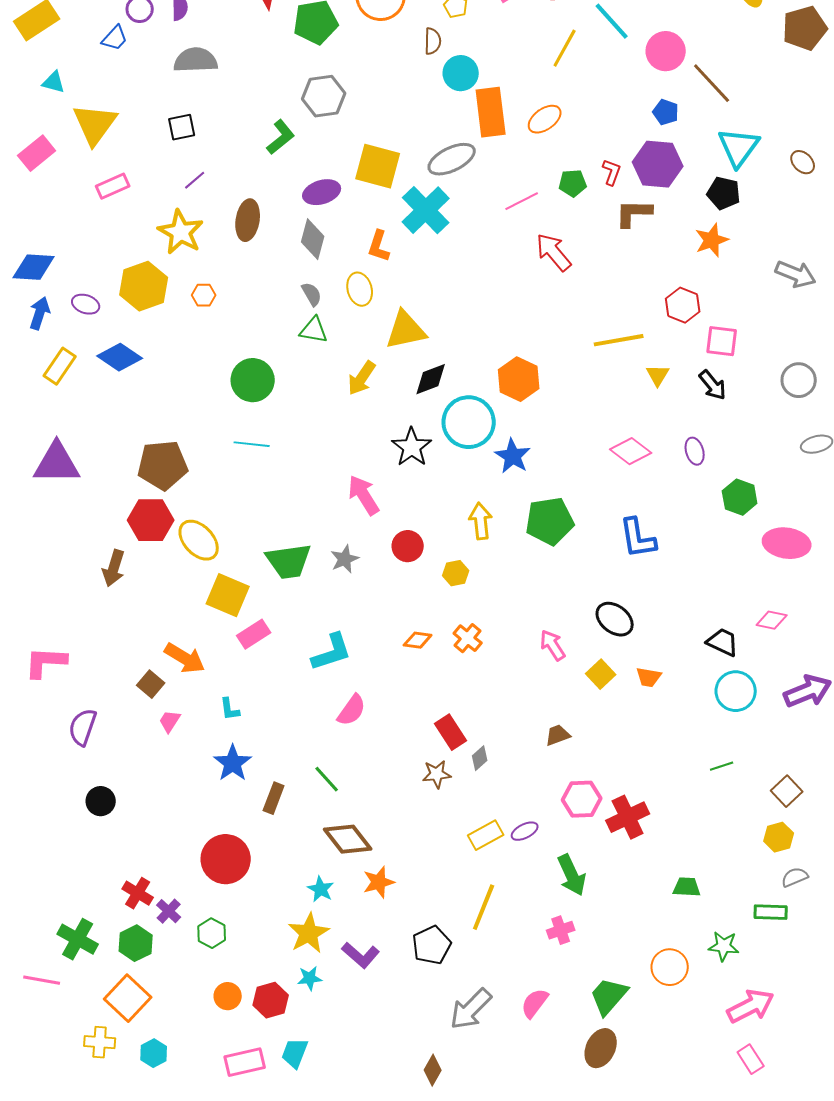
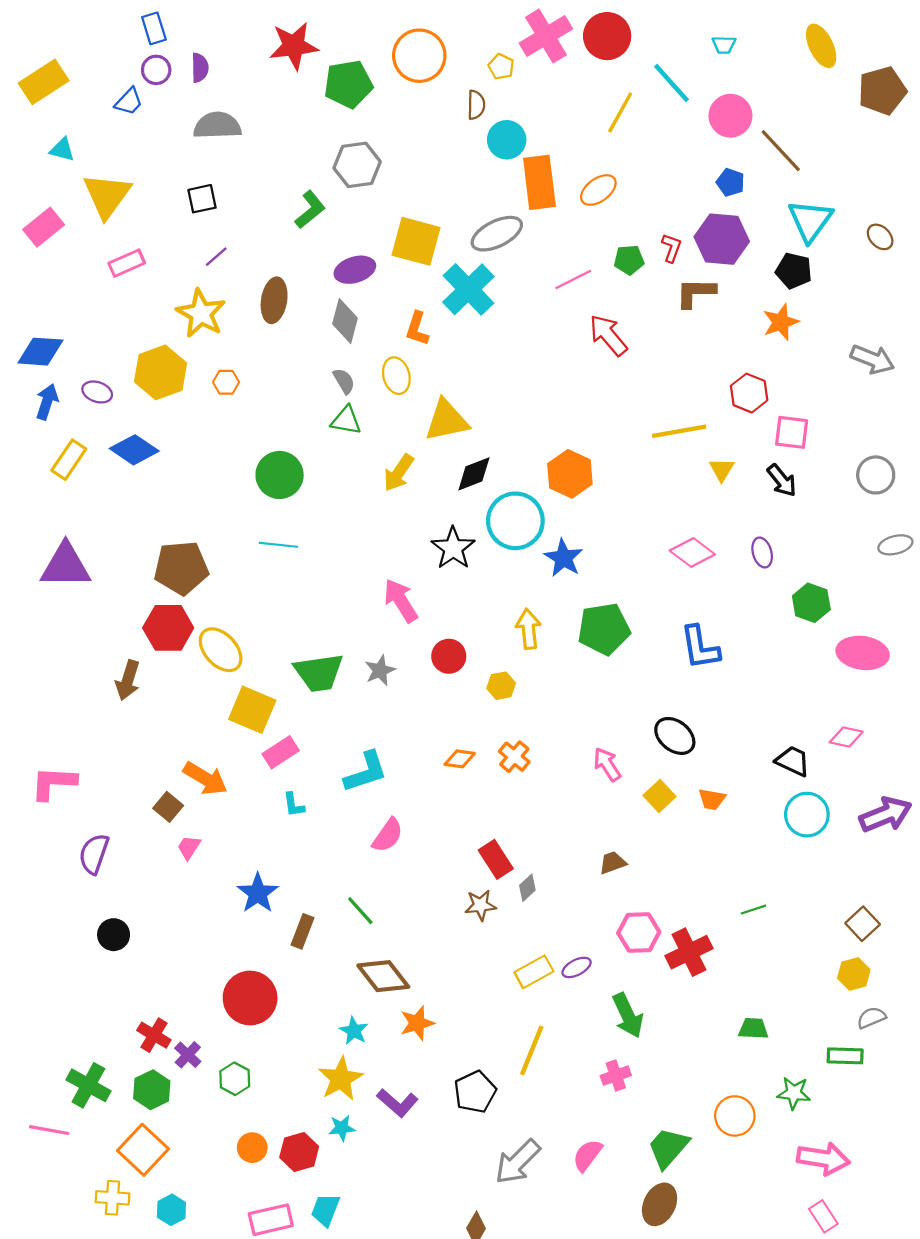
cyan L-shape: (230, 709) -> (294, 805), moved
green line: (722, 766) -> (753, 910), moved
pink arrow: (751, 1006) -> (823, 1159), turned 36

